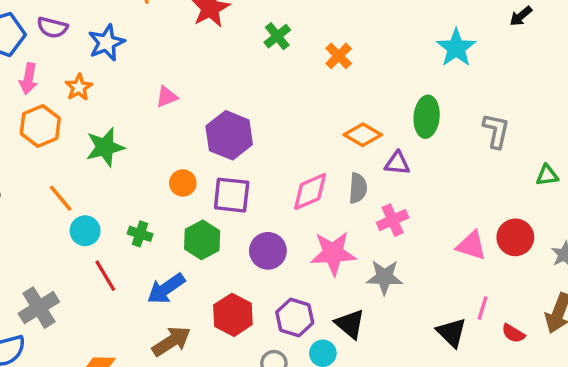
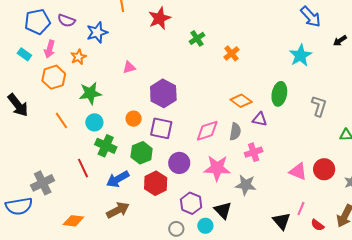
cyan circle: (85, 231) -> (94, 122), moved
green cross: (140, 234) -> (106, 146), size x1.5
red hexagon: (233, 315) -> (156, 183), moved

